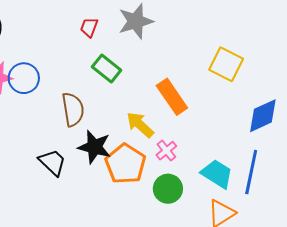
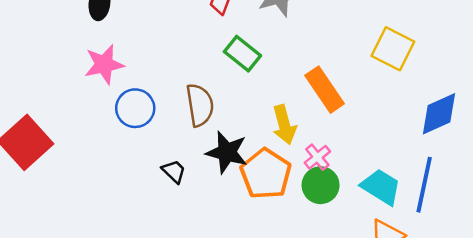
blue circle: (24, 78) -> (135, 108), moved
yellow arrow: (140, 125) -> (284, 125), turned -148
black trapezoid: (52, 162) -> (174, 171), size x0.7
green circle: (168, 189) -> (321, 185), moved

